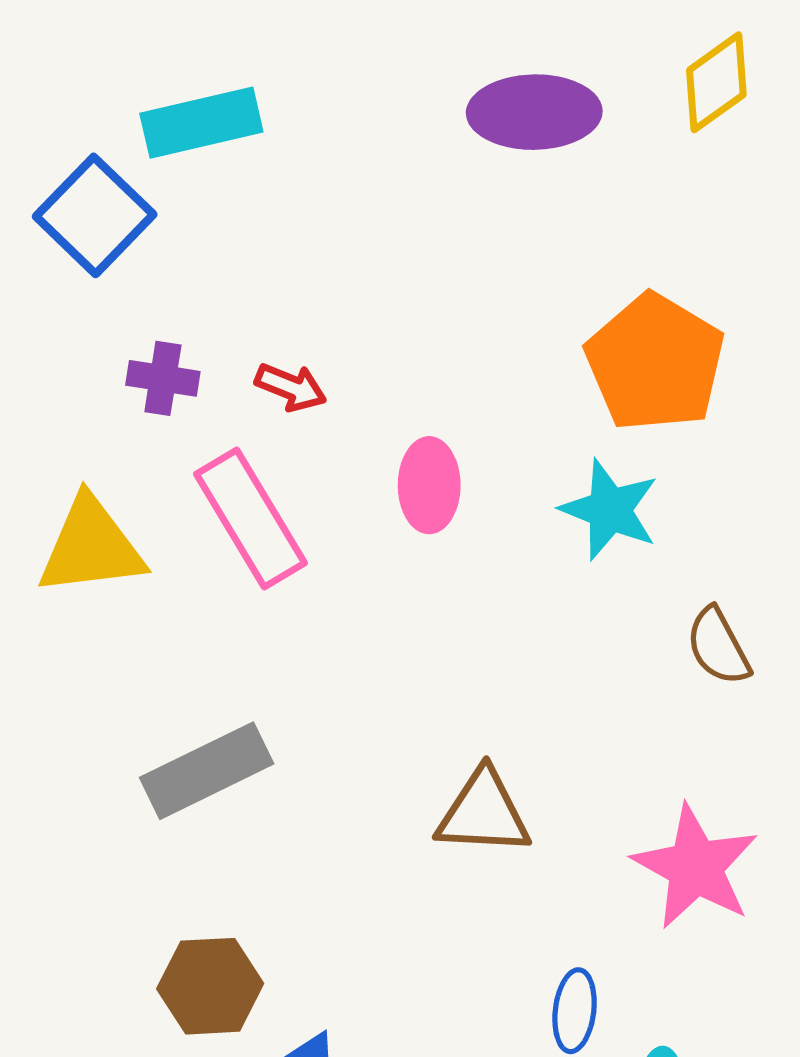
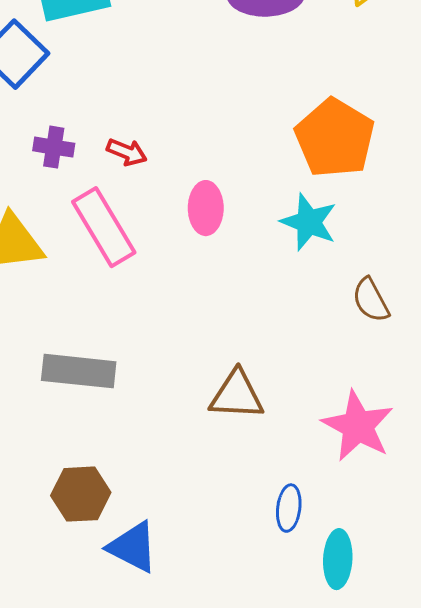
gray rectangle: (207, 771) -> (79, 371), turned 32

